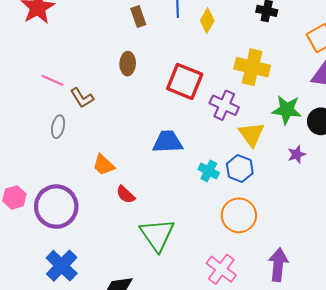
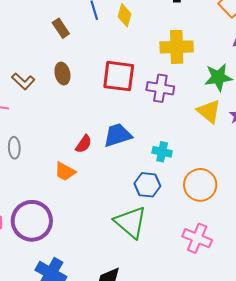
brown L-shape: (82, 98) -> (23, 81), moved
yellow triangle: (251, 134) -> (209, 111), moved
blue hexagon: (240, 168) -> (147, 185), moved
red semicircle: (126, 195) -> (84, 144), moved, turned -84

